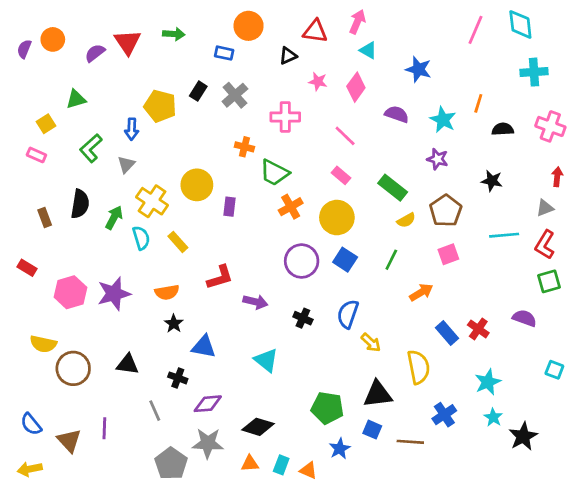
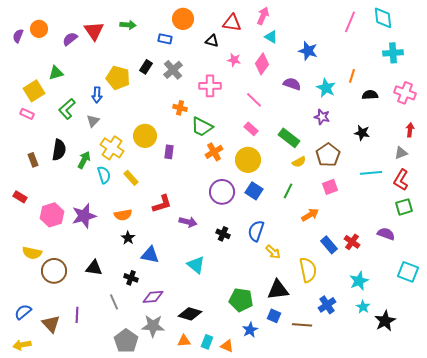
black triangle: (288, 56) -> (212, 41), turned 40
yellow square: (46, 124) -> (34, 91), size x1.5
cyan square: (554, 370) -> (408, 272), size x1.5
blue semicircle: (31, 424) -> (23, 312), turned 90

